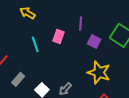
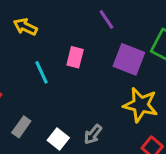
purple line: (81, 23) -> (107, 20), moved, turned -32
purple square: (94, 42) -> (129, 59), size x1.5

